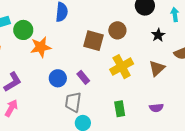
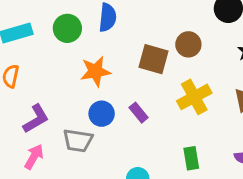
green circle: (23, 30) -> (67, 28), moved
orange star: (41, 47) -> (95, 71), moved
gray trapezoid: (73, 102) -> (78, 141), moved, turned -90

